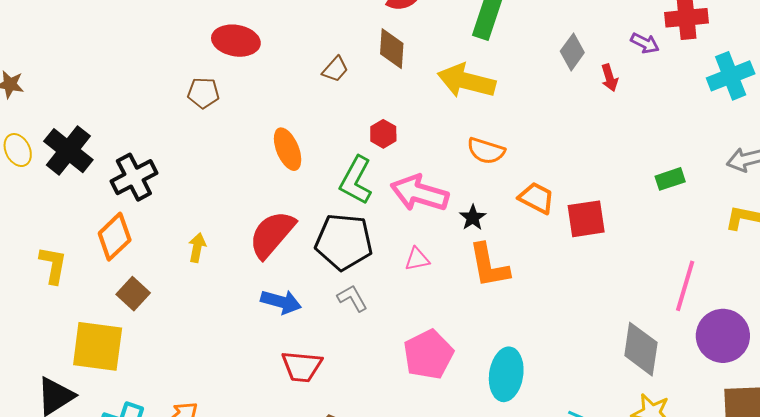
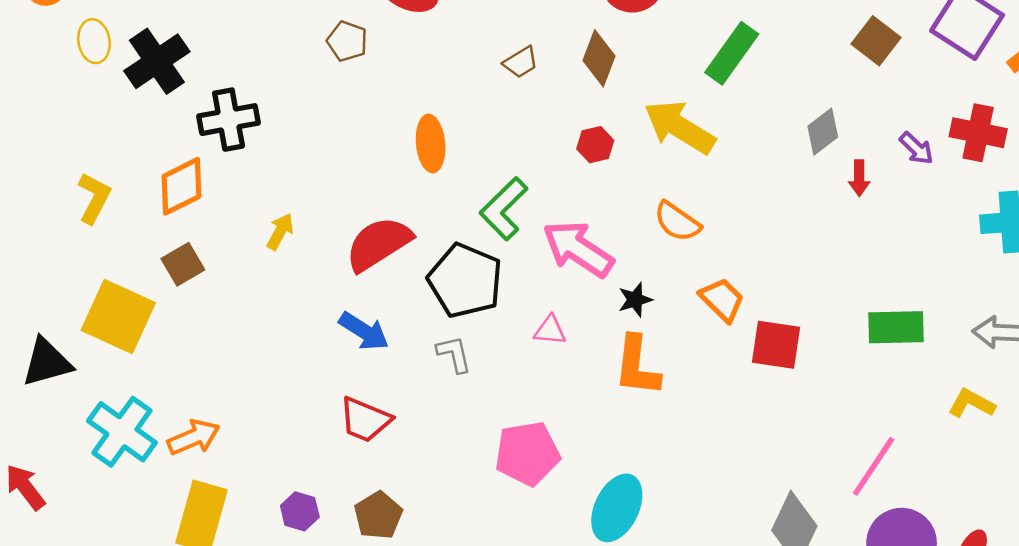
red hexagon: (383, 134) -> (595, 145), moved
green rectangle: (670, 179) -> (896, 327), size x1.5

